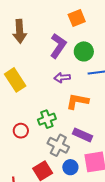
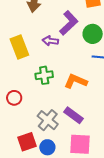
purple arrow: (62, 78) -> (50, 41), moved
green cross: (47, 119) -> (44, 75), moved
blue circle: (70, 167) -> (47, 147), moved

